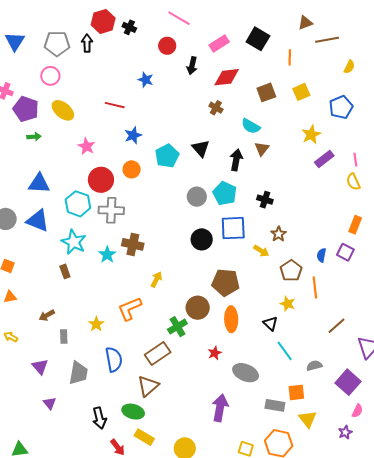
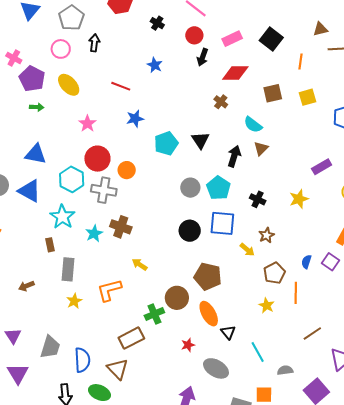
black cross: (129, 27) -> (157, 23), moved
black arrow: (87, 43) -> (94, 43), moved
gray pentagon: (57, 44) -> (71, 18), turned 30
red circle: (167, 46) -> (194, 35), moved
yellow star: (311, 135) -> (299, 199), moved
orange circle: (132, 169) -> (127, 170), moved
yellow arrow: (156, 279) -> (140, 265), turned -91
orange ellipse: (231, 319) -> (209, 314), turned -35
black triangle: (270, 324) -> (228, 332), moved
gray rectangle: (64, 337) -> (68, 269), moved, size x1.6
blue semicircle: (114, 359) -> (82, 360), moved
brown triangle: (148, 386) -> (118, 369), turned -40
purple triangle: (50, 403) -> (18, 374), size x1.6

